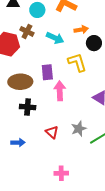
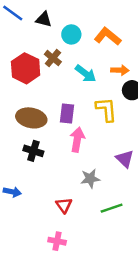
gray star: (79, 129) -> (90, 179), moved
red triangle: (52, 132) -> (64, 205), moved

